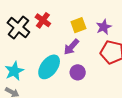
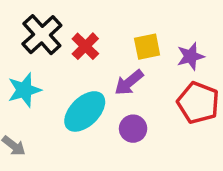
red cross: (43, 20) -> (85, 46), moved
cyan star: (14, 71) -> (24, 90), moved

